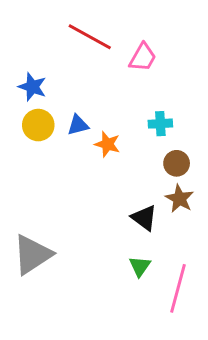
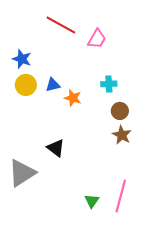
black triangle: (144, 218) -> (56, 148), moved
green triangle: (140, 266) -> (92, 201), moved

